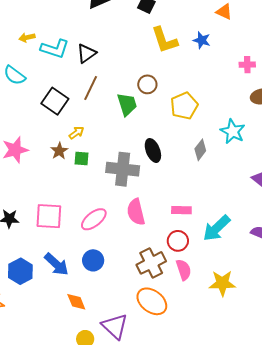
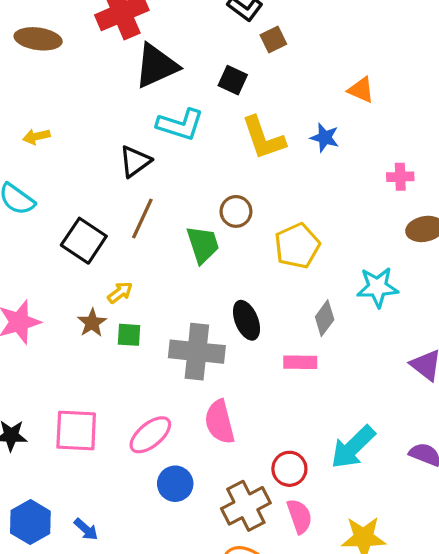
cyan L-shape: (55, 49) -> (180, 125), moved
cyan star: (233, 131) -> (377, 287), turned -30
pink rectangle: (181, 210) -> (300, 362), moved
blue circle: (93, 260) -> (175, 484), moved
blue arrow: (56, 264) -> (86, 529), moved, size x0.6

